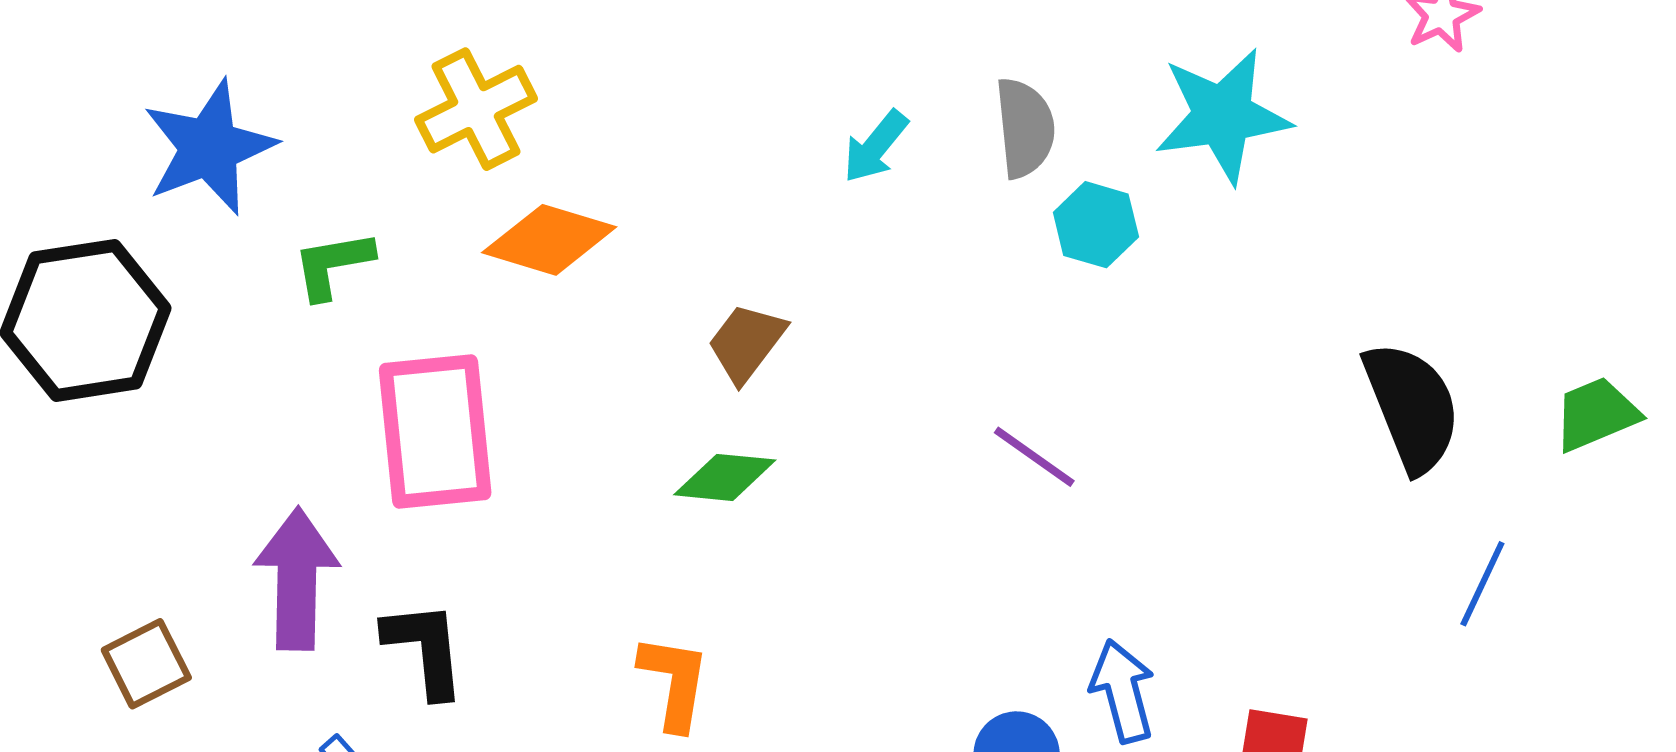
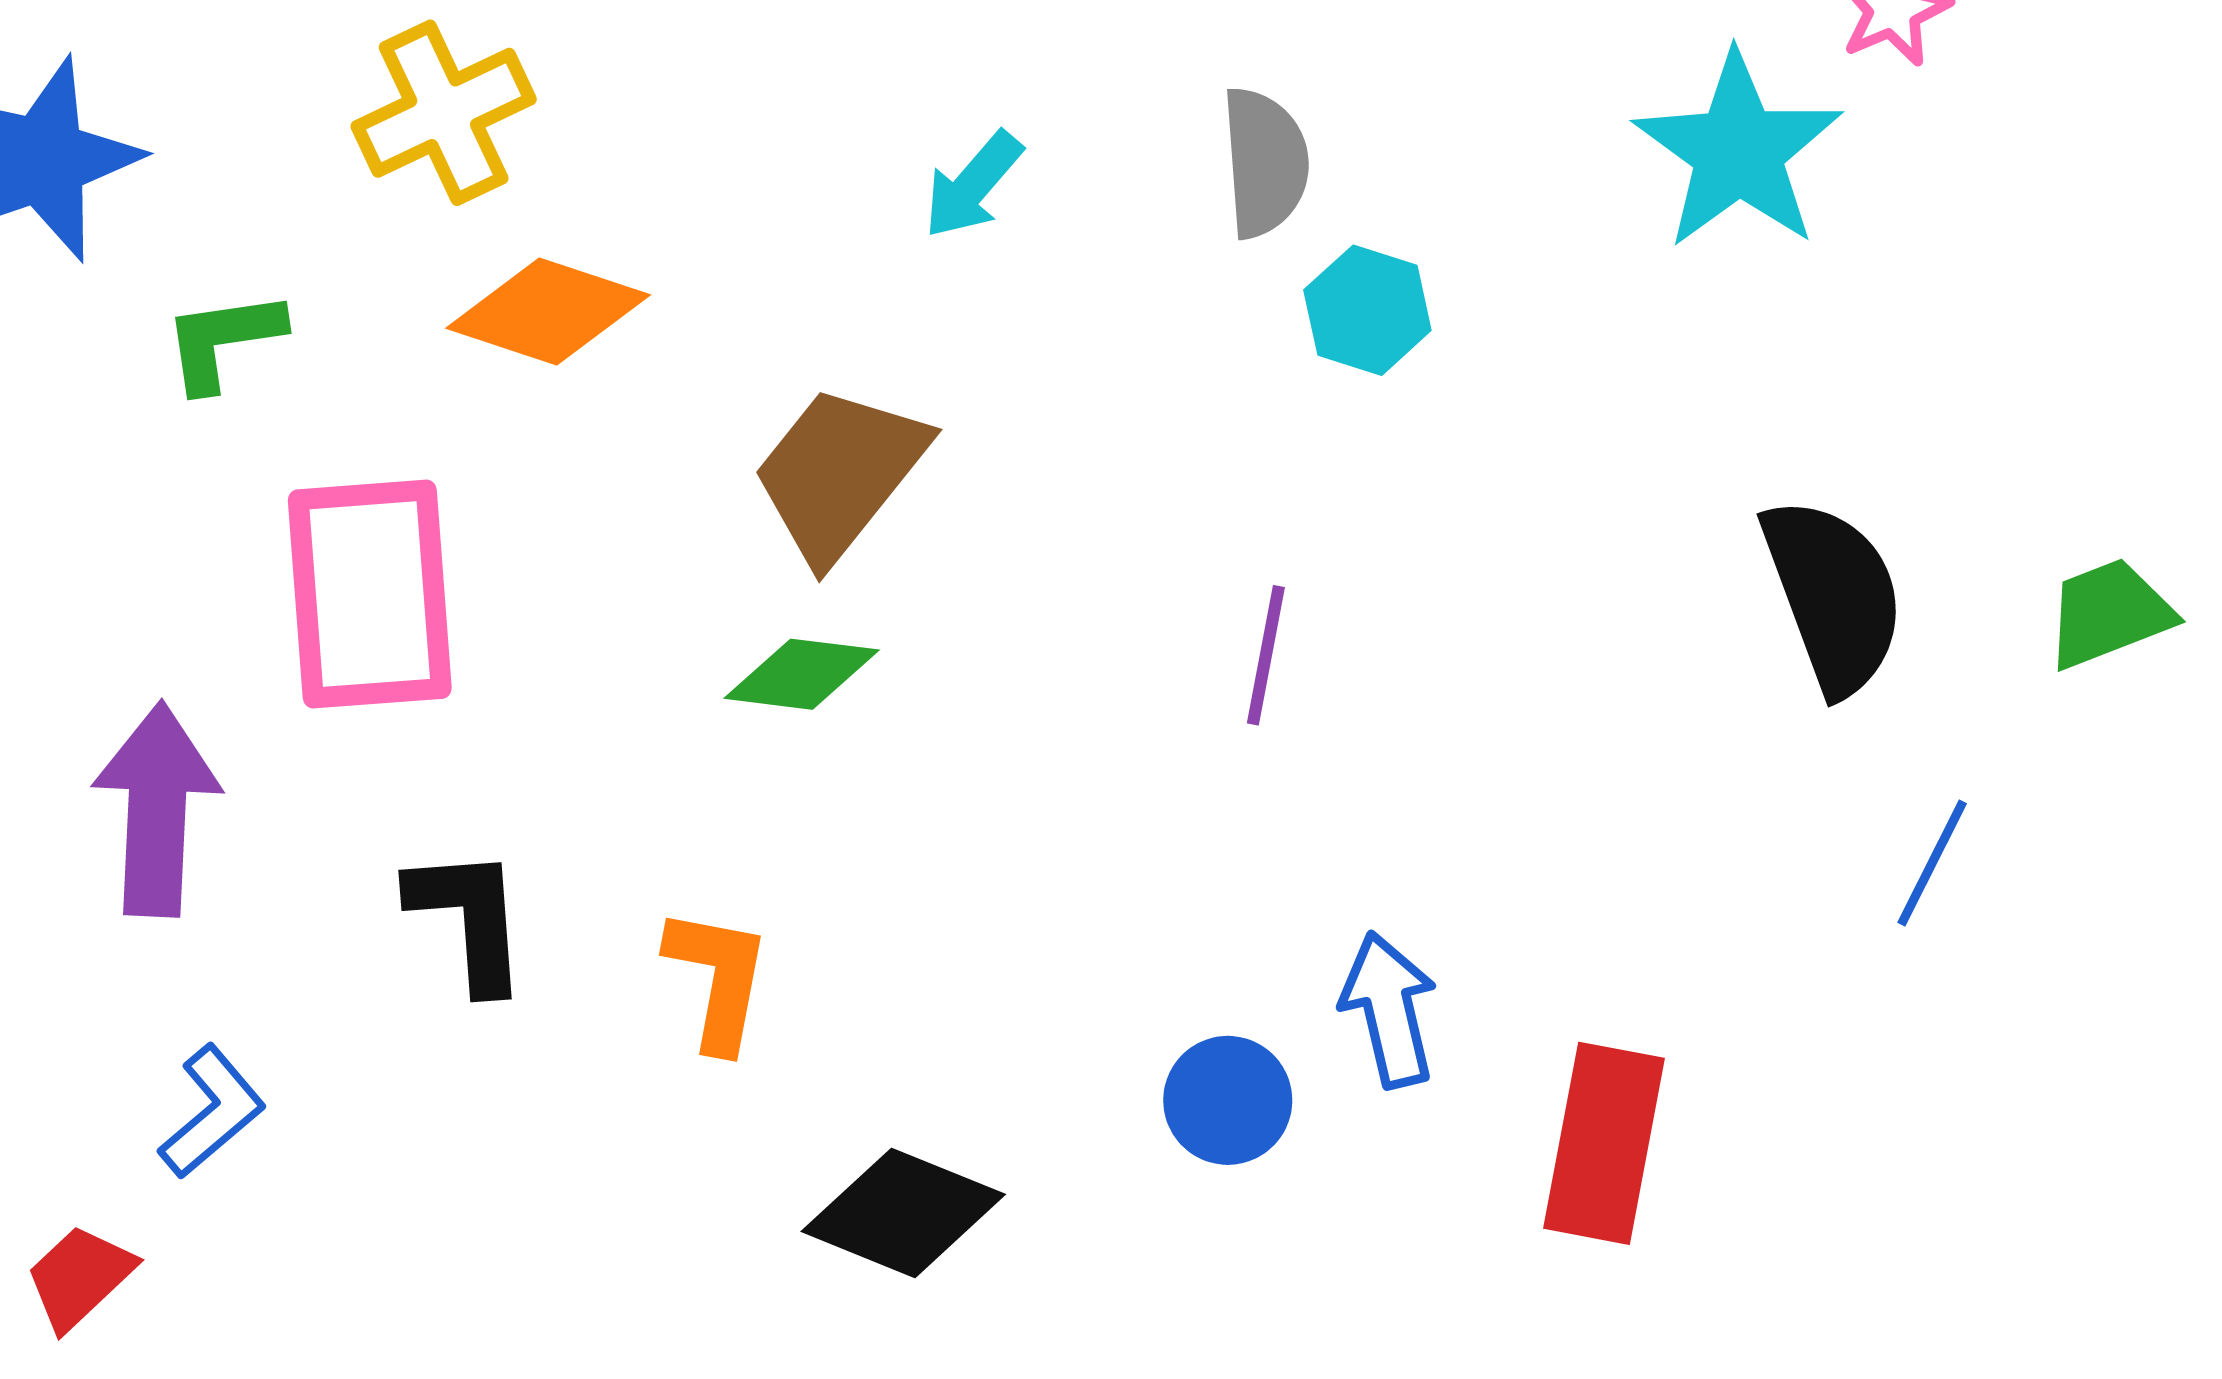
cyan star: (1223, 116) -> (1738, 151), moved, turned -30
cyan arrow: (875, 147) -> (973, 185), moved
brown trapezoid: (747, 343) -> (839, 473), size x1.5
purple line: (1034, 457) -> (1266, 655), turned 64
black L-shape: (425, 649) -> (469, 919), moved

